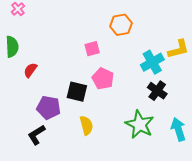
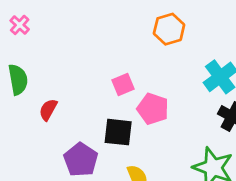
pink square: (92, 49) -> (123, 84), moved
purple pentagon: (49, 108) -> (81, 160), turned 30

